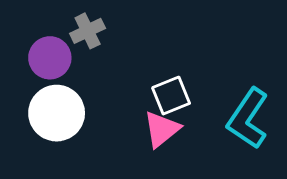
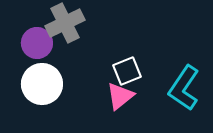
gray cross: (88, 31) -> (65, 23), size x1.5

